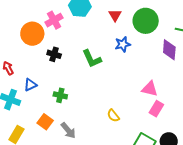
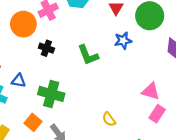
blue triangle: (30, 85) -> (19, 81), turned 32
green cross: (60, 95) -> (51, 94), size x1.6

